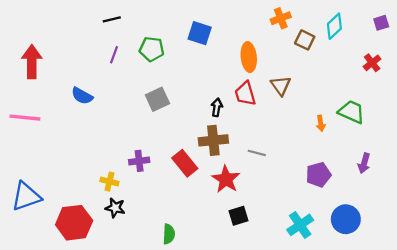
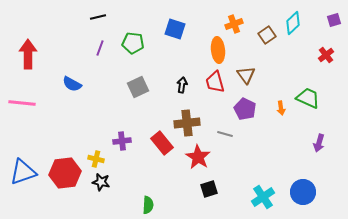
orange cross: (281, 18) -> (234, 24), moved
brown square: (305, 40) -> (267, 35), turned 30
black arrow: (217, 107) -> (182, 85), moved
purple pentagon: (318, 175) -> (245, 109), moved, turned -30
red hexagon: (74, 223) -> (65, 173), moved

